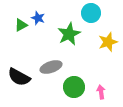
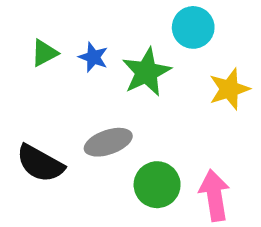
blue star: (38, 18) -> (93, 57), moved
pink arrow: (101, 92) -> (214, 195), size x1.6

